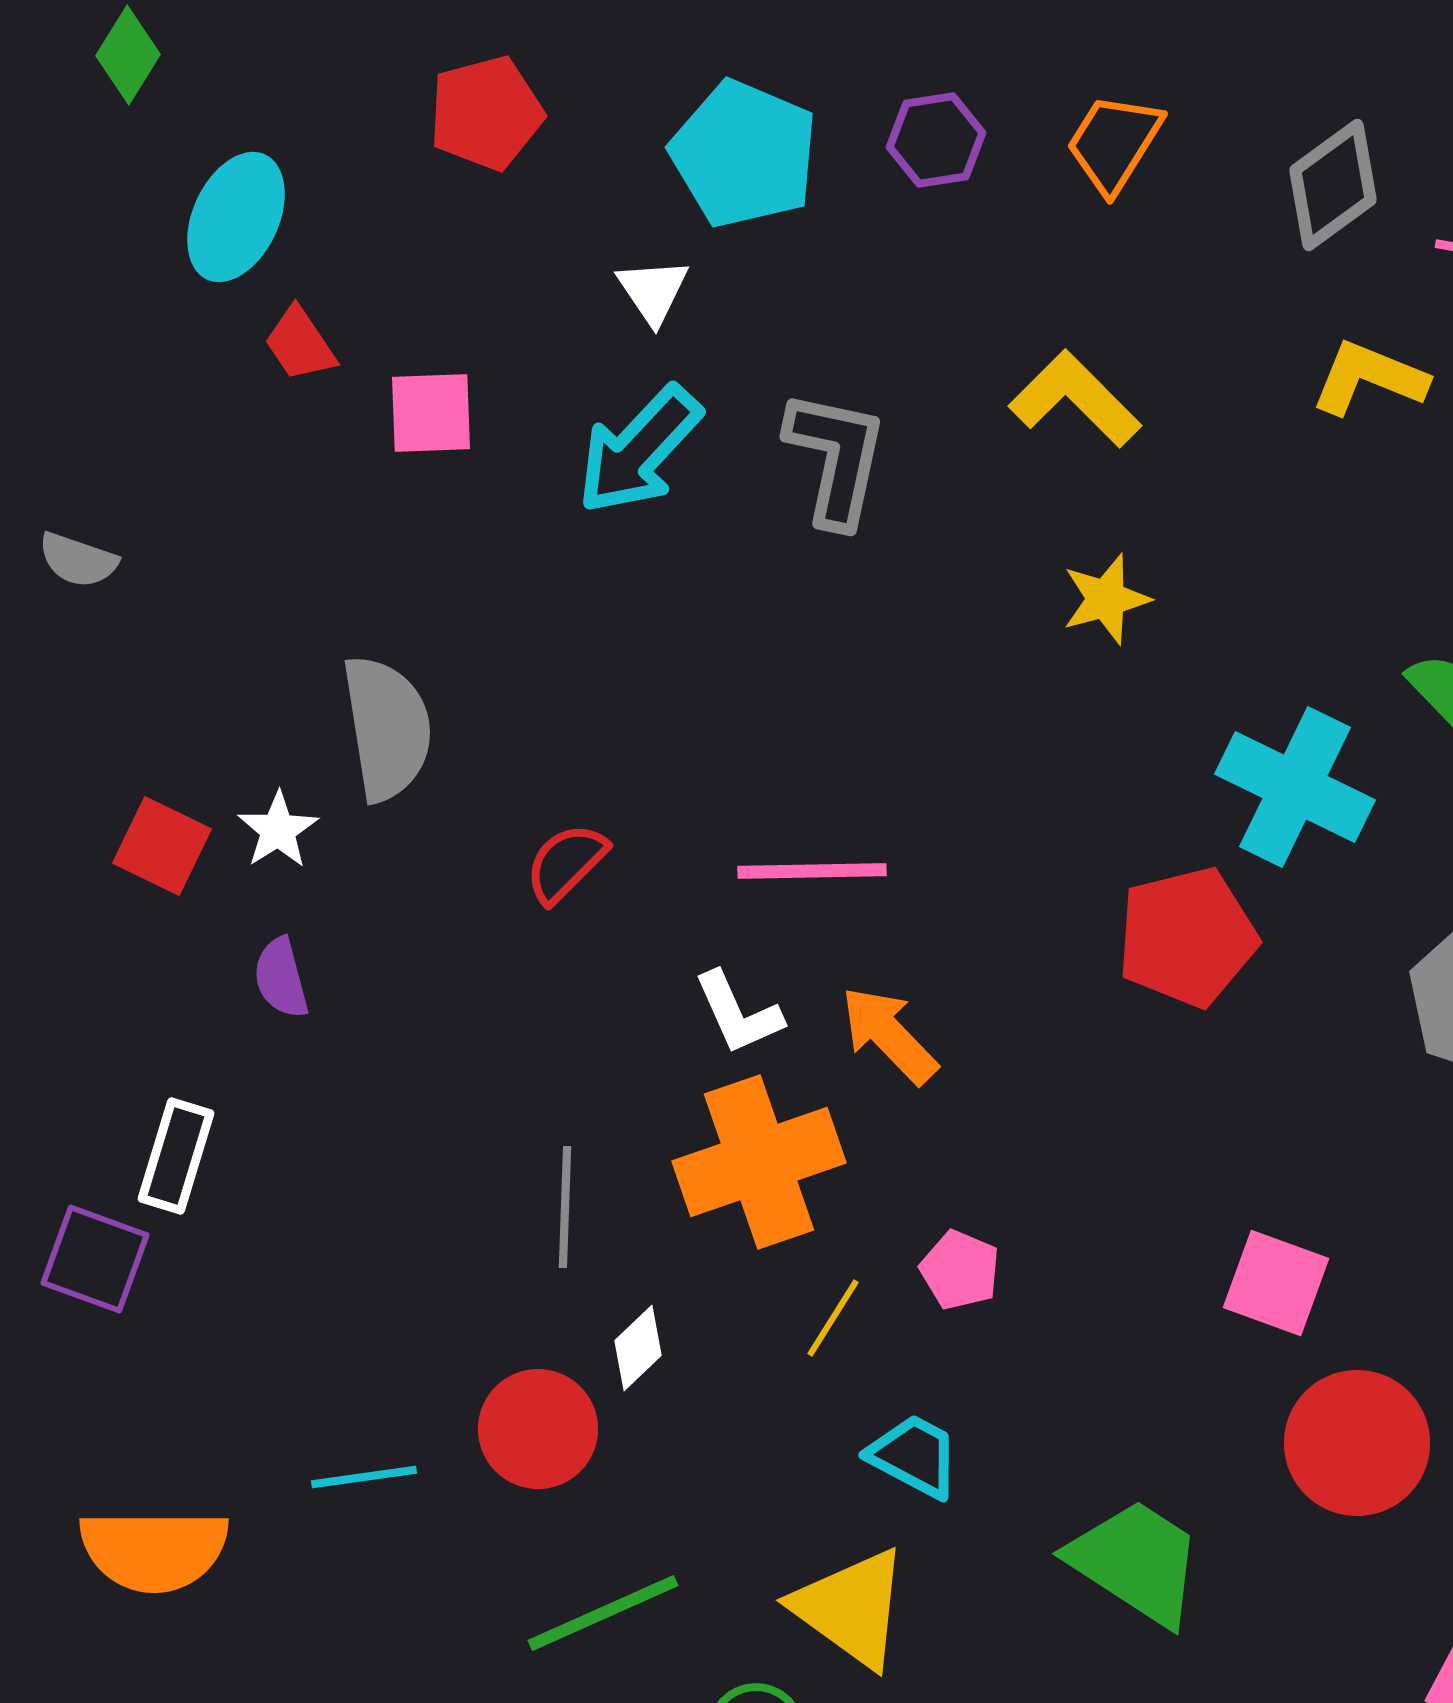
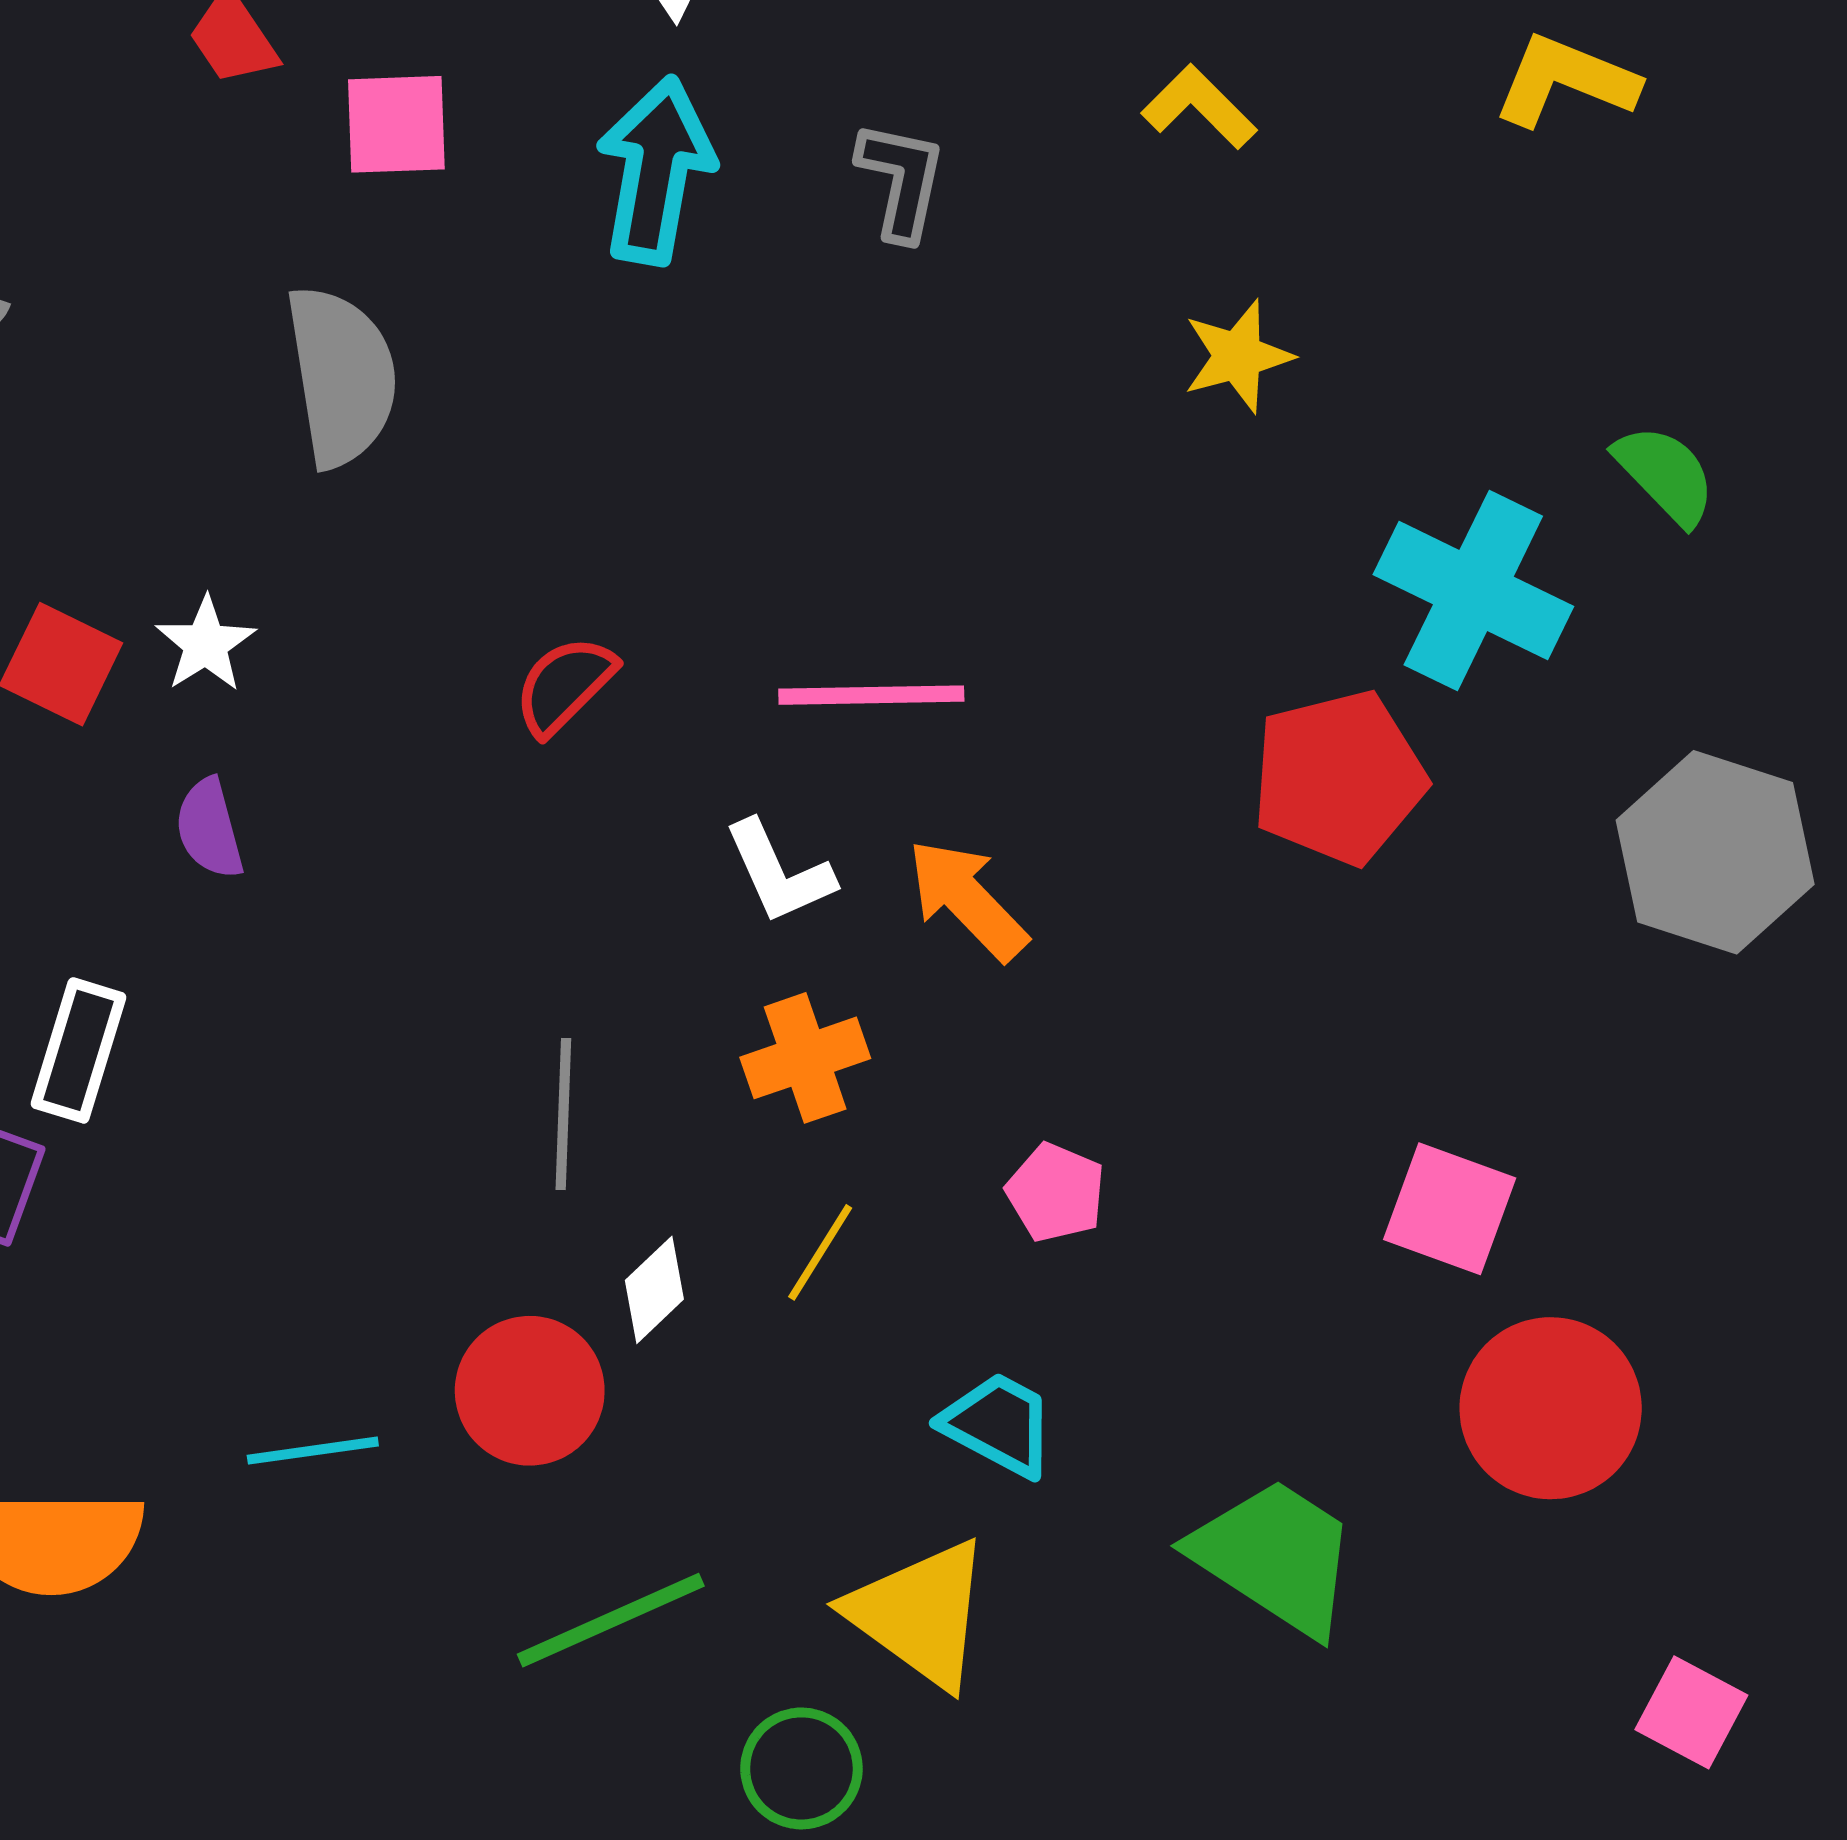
yellow L-shape: (1075, 399) -> (1199, 107), size x0.7
cyan arrow: (639, 450) -> (656, 170), turned 147
gray L-shape: (836, 458) -> (901, 180), size x0.7
gray semicircle: (387, 728) -> (341, 376), moved
orange cross: (759, 1162) -> (805, 1058), size x0.6
yellow line: (833, 1318) -> (820, 1252), moved

